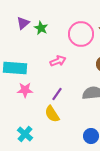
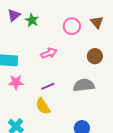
pink circle: (81, 34) -> (72, 26), size x0.7
purple line: (57, 94) -> (48, 86), turned 32

